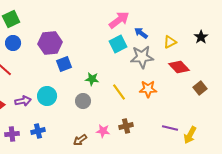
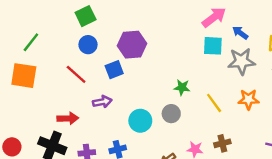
cyan square: (118, 44) -> (213, 46), turned 30
blue square: (64, 64) -> (114, 70), moved
cyan circle: (47, 96) -> (140, 121), moved
purple arrow: (23, 101) -> (102, 102), moved

